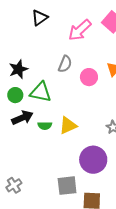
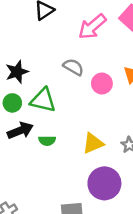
gray semicircle: (65, 64) -> (73, 67), turned -84
yellow triangle: (68, 125) -> (93, 143), moved

